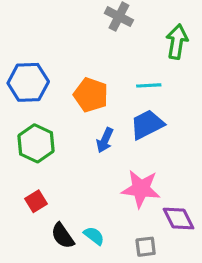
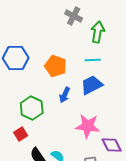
green arrow: (177, 42) -> (98, 32), moved
green hexagon: (36, 143) -> (32, 108), moved

